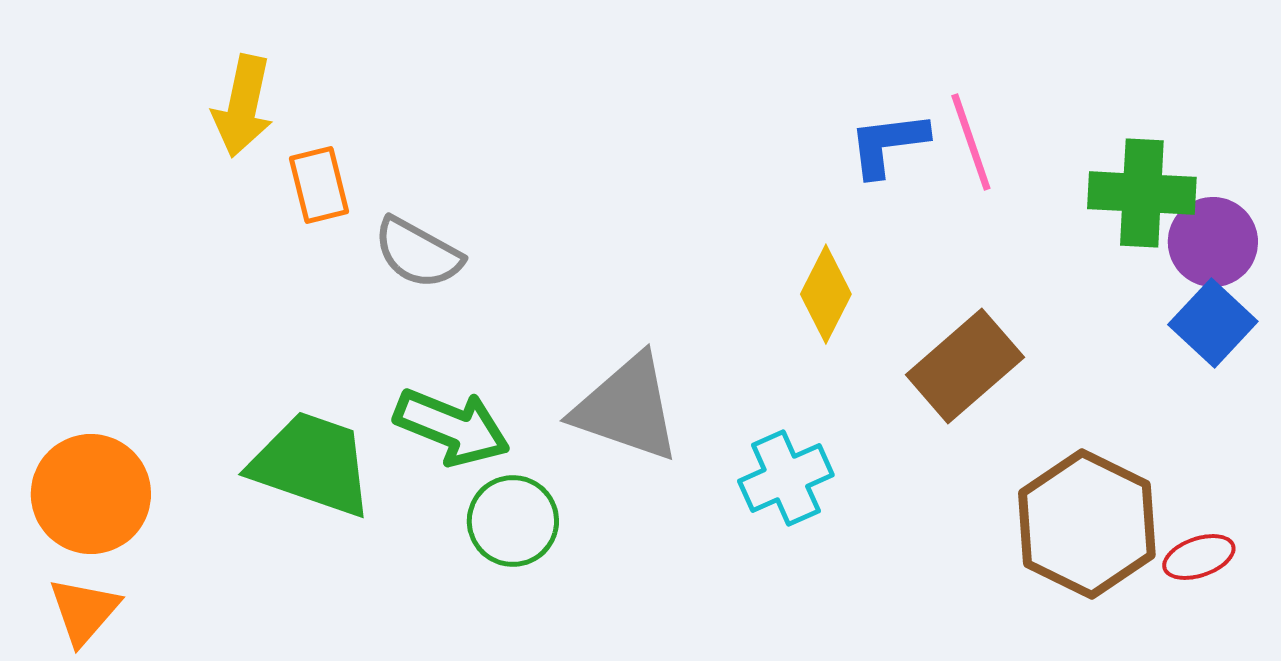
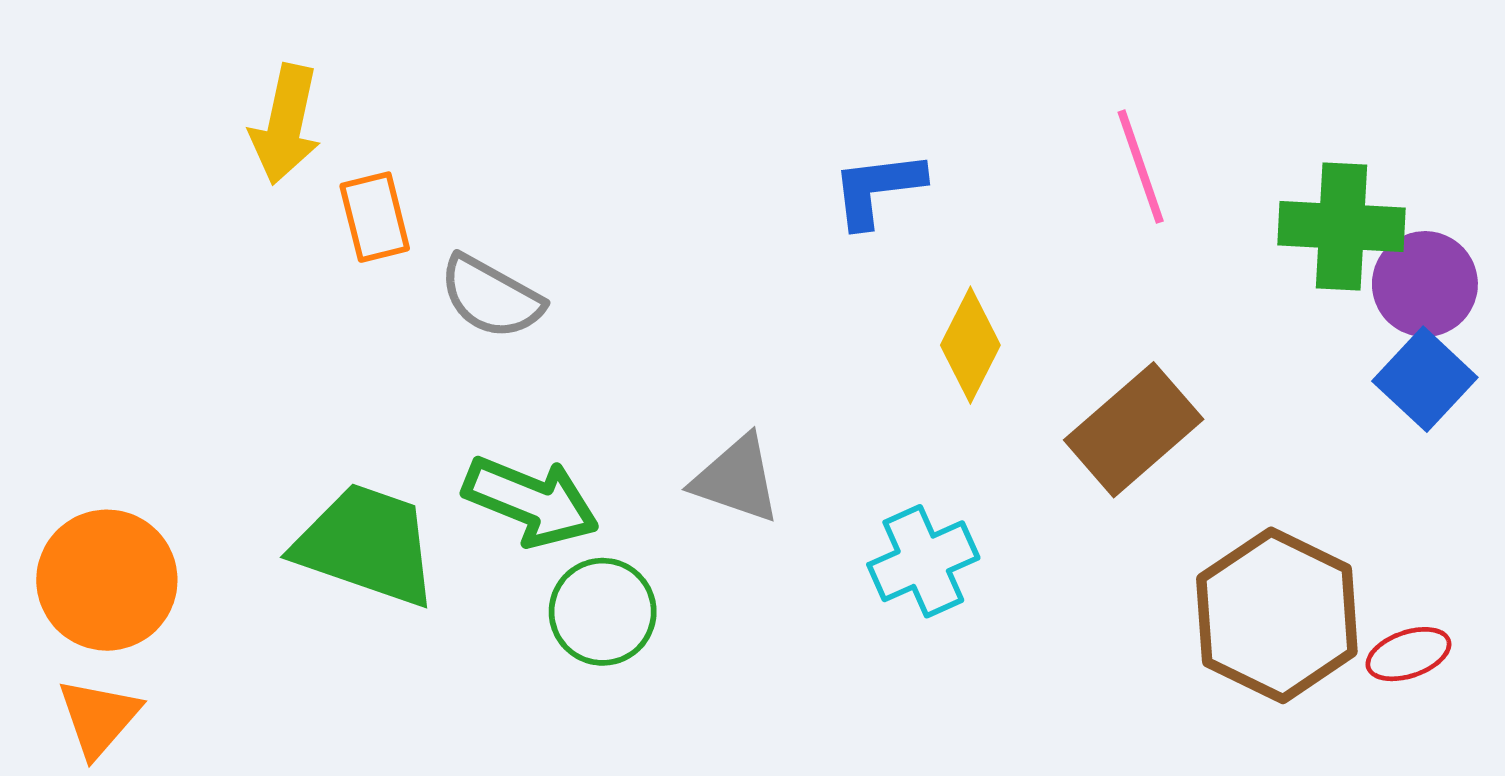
blue L-shape: (888, 144) -> (877, 189), moved
gray triangle: (627, 408) -> (737, 479), size x0.7

